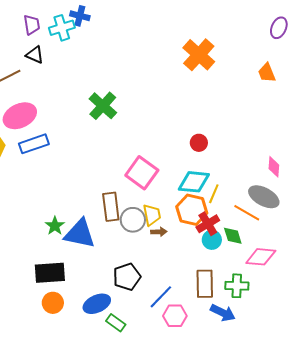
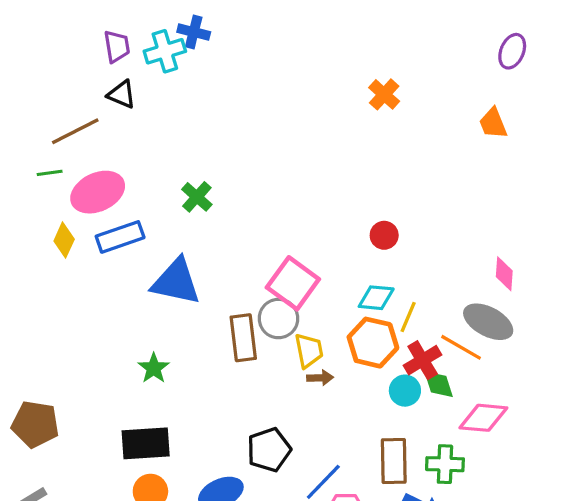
orange cross: (199, 55) -> (384, 94), size x0.6
green cross: (103, 106) -> (197, 197), moved, size x0.7
cyan diamond: (194, 182) -> (376, 298), size x0.7
gray circle: (133, 220) -> (279, 319), moved
red cross: (208, 224) -> (423, 360), moved
blue triangle: (80, 234) -> (176, 282), moved

